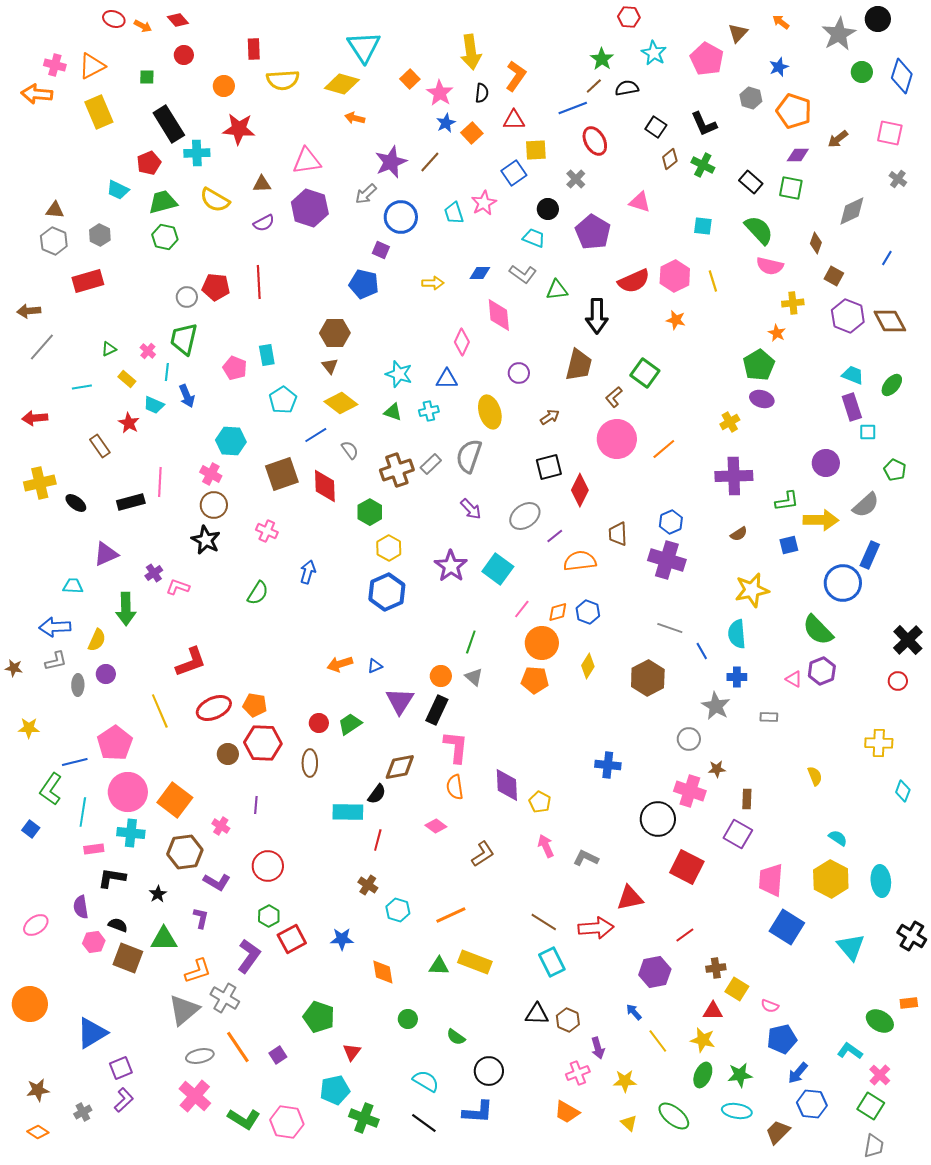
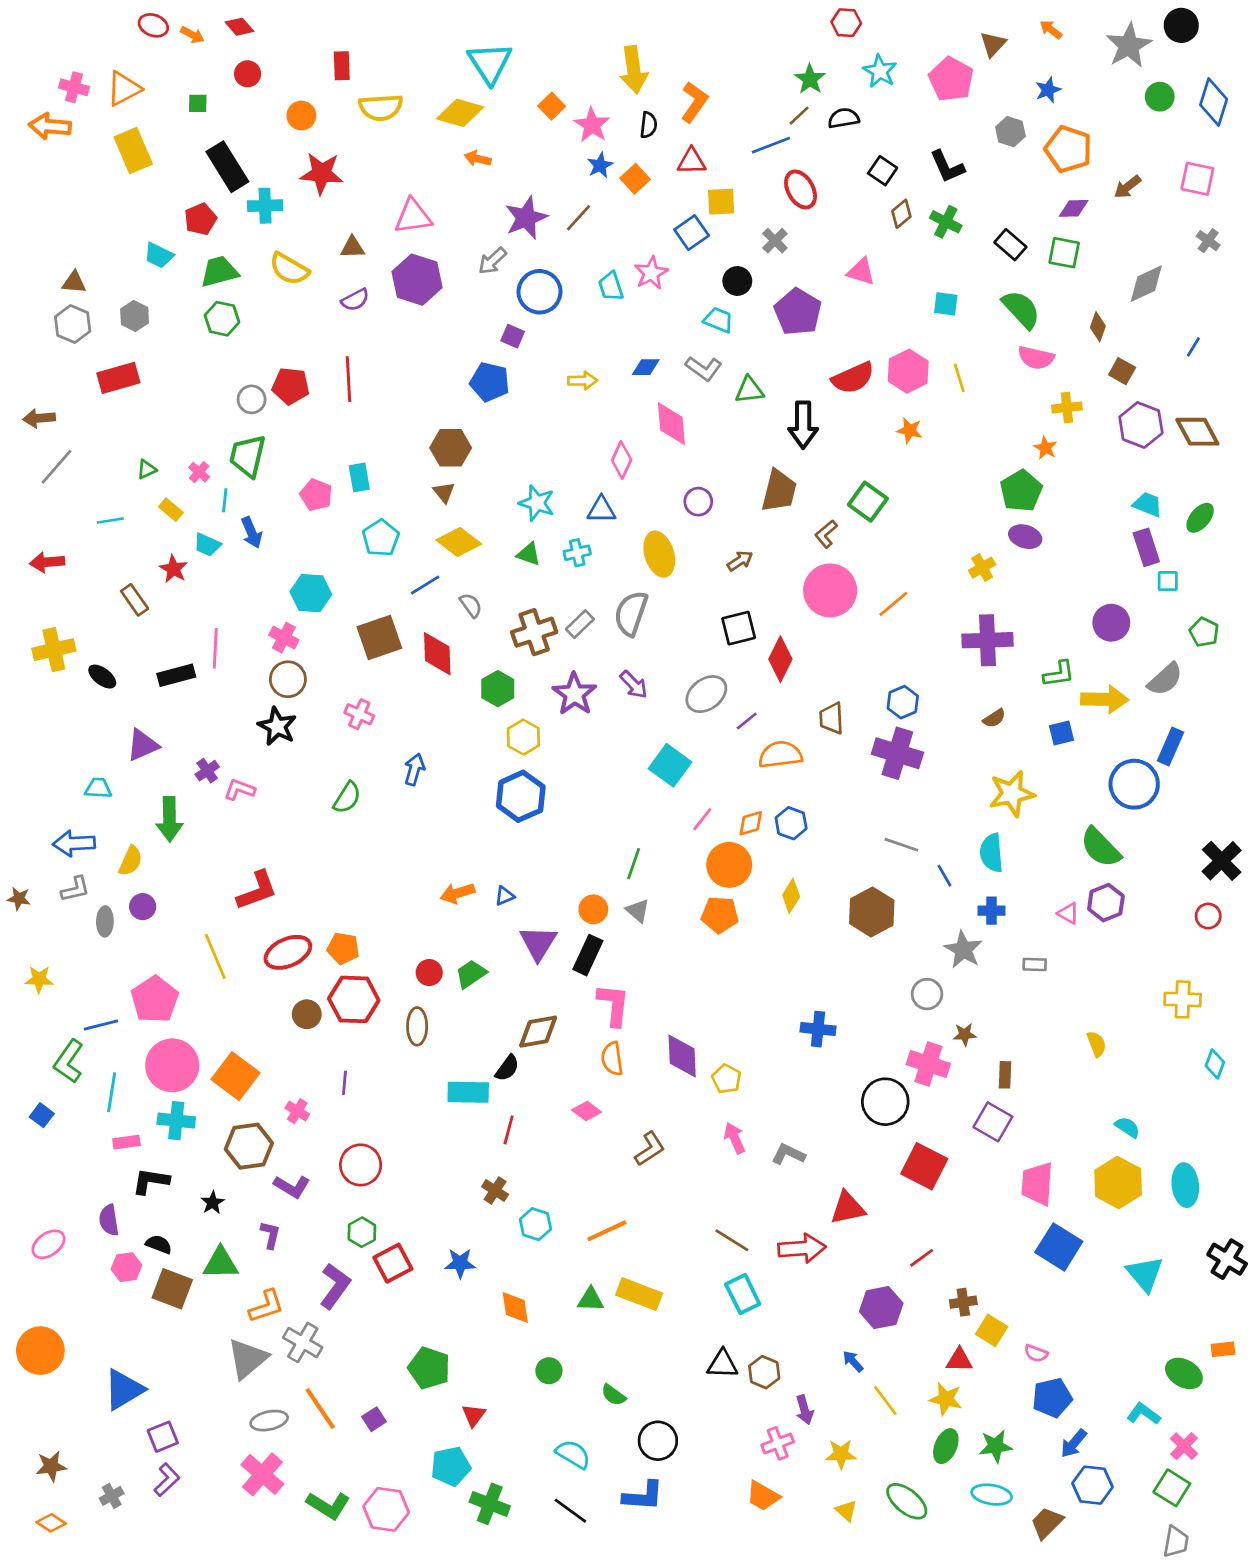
purple star: (451, 566) -> (574, 694), moved

